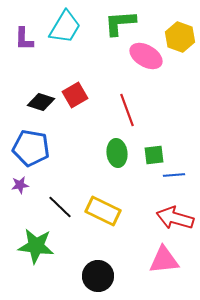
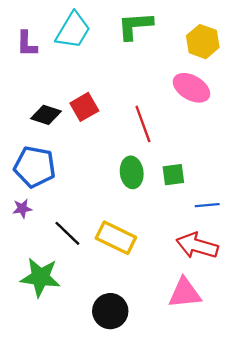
pink ellipse: (146, 56) -> (191, 88), moved
blue line: (174, 175) -> (207, 205), moved

